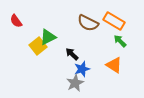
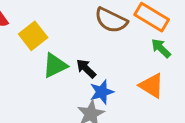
green triangle: (48, 37) -> (55, 65), moved
yellow square: (38, 46) -> (33, 36), moved

